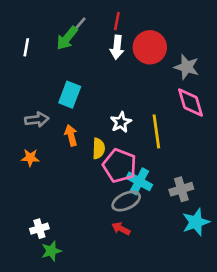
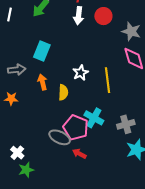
red circle: (150, 47) -> (103, 16), size x0.7
pink pentagon: (120, 166) -> (76, 128), moved
gray ellipse: (126, 201) -> (60, 137), moved, turned 50
white cross: (39, 229) -> (17, 153), turned -32

